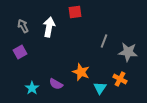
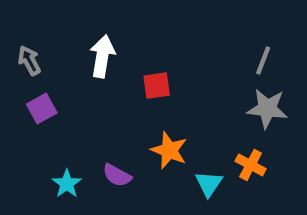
red square: (75, 12) -> (157, 86), moved
gray arrow: (23, 26) -> (29, 61), moved
gray line: (104, 41) -> (263, 61), moved

